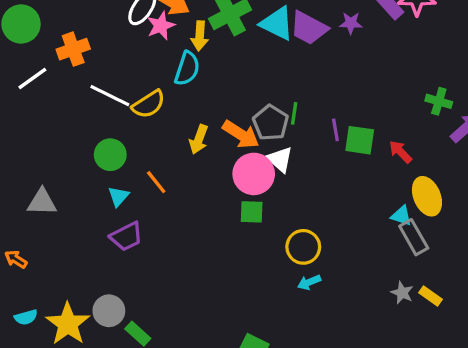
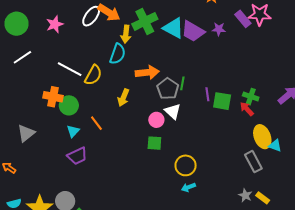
pink star: (161, 26) -> (55, 24), moved
orange cross: (73, 49) -> (53, 97), moved, turned 30
green cross: (439, 101) -> (251, 97), moved
yellow semicircle: (149, 104) -> (93, 75), turned -30
orange arrow: (241, 134) -> (147, 72), moved, turned -40
pink circle: (254, 174) -> (156, 120), size x0.6
gray triangle: (42, 202) -> (26, 133), turned -42
cyan triangle: (401, 216) -> (275, 146), moved

